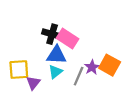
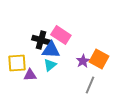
black cross: (52, 34) -> (41, 40), moved
gray line: (79, 76) -> (90, 85), moved
purple triangle: (33, 83) -> (30, 75), turned 48

